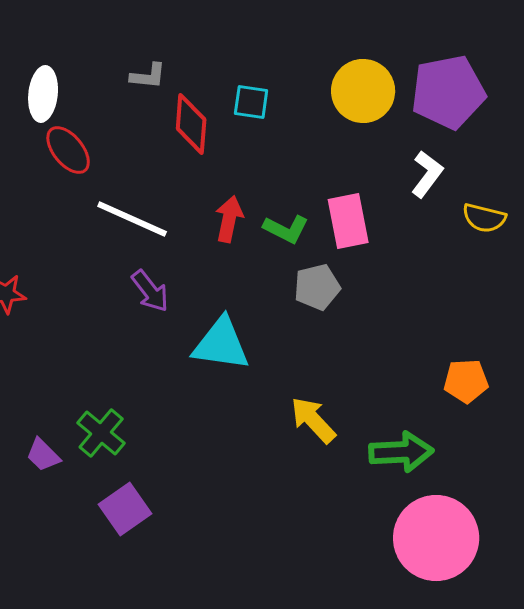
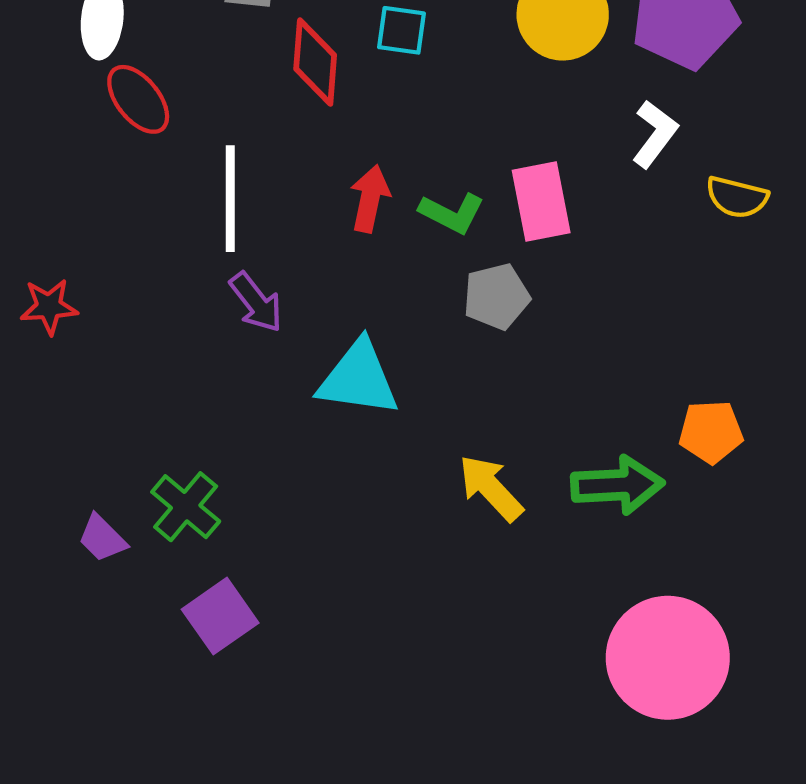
white line: (132, 219) -> (230, 199), turned 66
green arrow: (401, 452) -> (617, 485), moved

